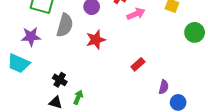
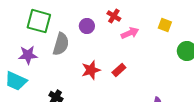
red star: (96, 40) -> (91, 70), moved
red rectangle: (138, 64) -> (119, 70), moved

